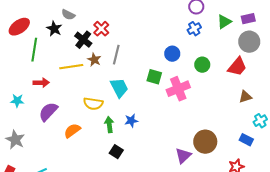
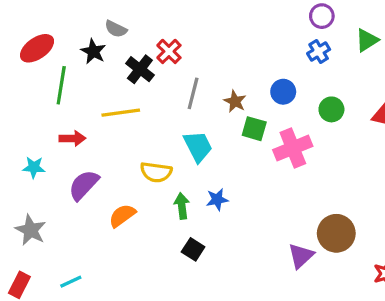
brown star: (94, 60) -> (235, 101), moved

